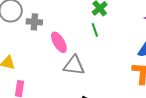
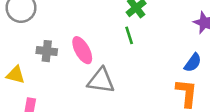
gray cross: (34, 22) -> (47, 51), moved

